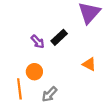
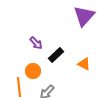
black rectangle: (59, 37) -> (56, 55), moved

